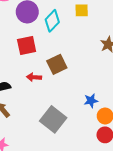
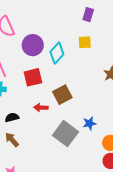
blue star: (91, 101) -> (89, 123), moved
gray square: (53, 119) -> (66, 134), moved

